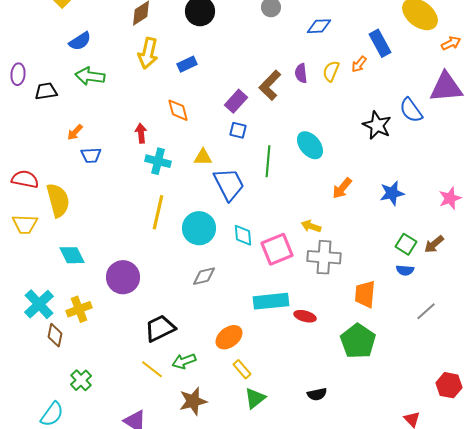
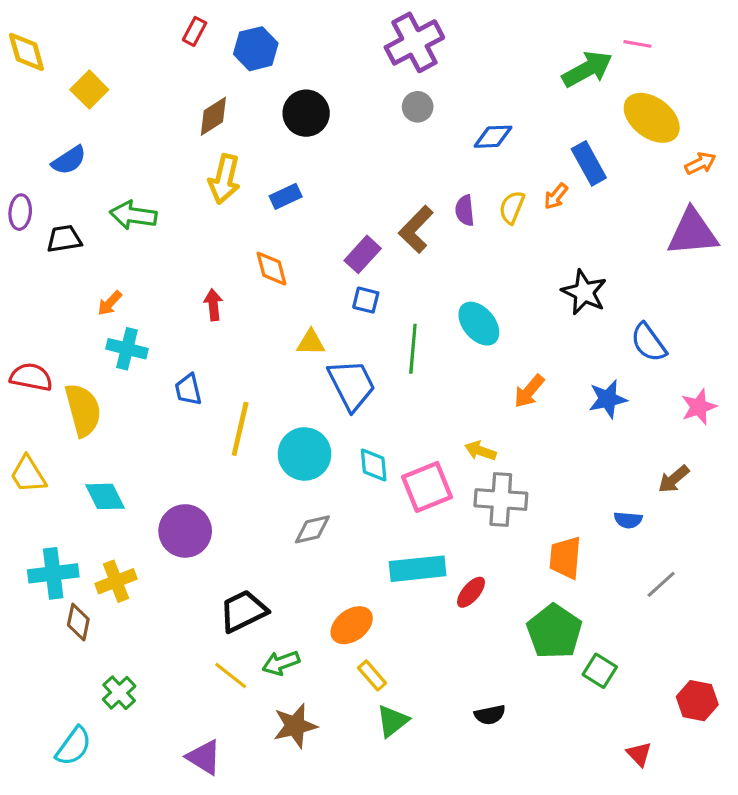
blue semicircle: (80, 41) -> (69, 160), moved
blue semicircle: (411, 110) -> (649, 342), moved
blue trapezoid: (91, 155) -> (188, 390), moved, turned 80
cyan cross: (158, 161) -> (127, 349), moved
yellow trapezoid: (25, 224) -> (28, 474), moved, turned 56
green square: (406, 244) -> (600, 671), moved
cyan cross: (39, 304) -> (53, 573), turned 36
red ellipse: (305, 316) -> (471, 592), turned -65

